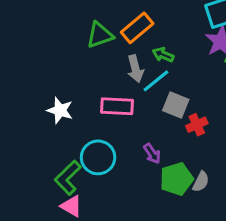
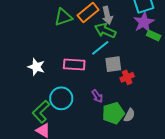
green arrow: (163, 55) -> (105, 31), size x1.5
gray arrow: (135, 69) -> (107, 15), moved
gray square: (176, 105) -> (113, 64), turned -30

